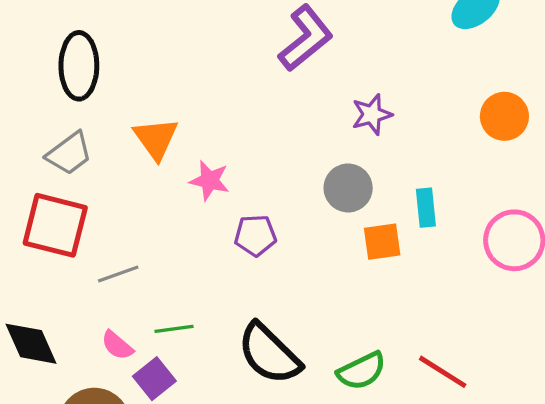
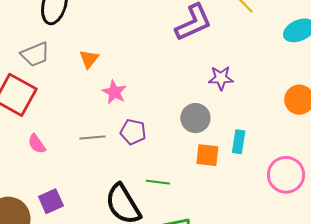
orange triangle: (156, 138) -> (89, 59), size x0.7
gray line: (118, 274) -> (92, 137), moved
green line: (174, 329) -> (158, 182), moved
pink semicircle: (117, 345) -> (37, 144), moved

